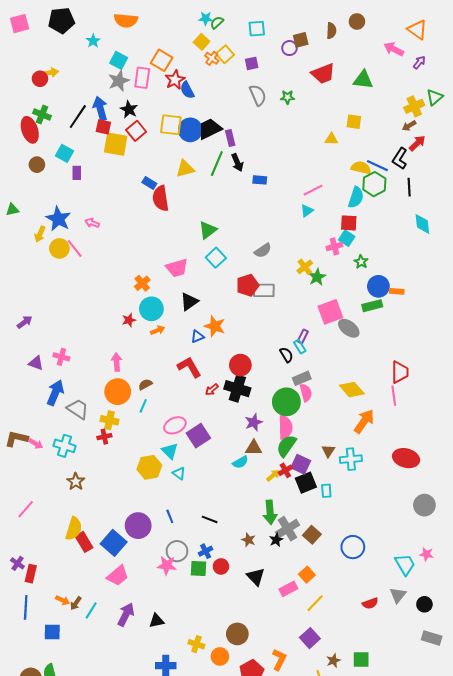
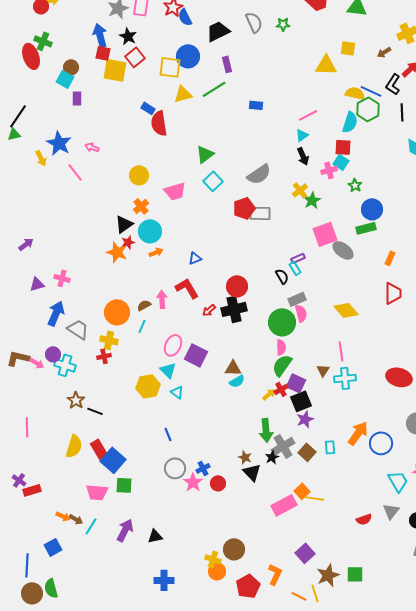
black line: (78, 117) -> (18, 116), moved
yellow square: (171, 125) -> (170, 67), moved
brown arrow: (409, 126) -> (384, 52), moved
black trapezoid: (210, 129) -> (218, 31), moved
yellow triangle: (331, 139) -> (326, 65), size x1.6
black arrow: (237, 163) -> (303, 156), moved
green line: (217, 164) -> (214, 89), turned 35
brown circle: (37, 165) -> (71, 67), moved
yellow arrow: (40, 234) -> (41, 158), turned -49
yellow circle: (59, 248) -> (139, 175), moved
gray semicircle: (263, 251) -> (259, 174), size x1.4
orange rectangle: (397, 291) -> (390, 258), moved, turned -72
black triangle: (189, 302) -> (124, 224), moved
orange star: (215, 326) -> (117, 252), moved
purple rectangle: (303, 336) -> (298, 258), turned 40
pink arrow: (117, 362) -> (162, 299), moved
purple triangle: (36, 363) -> (37, 284), turned -35
black cross: (237, 389) -> (234, 309), turned -30
pink line: (394, 396) -> (341, 351), moved
orange arrow: (364, 421) -> (358, 433), moved
purple star: (254, 422) -> (305, 419), moved
pink ellipse: (175, 425) -> (173, 345), turned -40
pink semicircle: (285, 427) -> (281, 347), size x0.7
purple square: (198, 436) -> (196, 355), turned -30
brown triangle: (254, 448) -> (233, 368), moved
cyan rectangle: (326, 491) -> (330, 447), moved
pink line: (26, 509) -> (27, 427), turned -42
black line: (210, 519) -> (95, 411), moved
purple circle: (138, 526) -> (53, 354), moved, size x0.6
red rectangle: (84, 542) -> (99, 449), moved
blue circle: (353, 547) -> (381, 443), moved
pink star: (167, 565) -> (193, 482), moved, turned 30
green square: (198, 569) -> (124, 485), moved
red rectangle: (31, 574) -> (32, 490), turned 60
pink trapezoid: (118, 576) -> (97, 492), moved, turned 45
black triangle: (256, 577) -> (252, 472), moved
pink rectangle: (288, 589) -> (284, 505), size x1.4
brown arrow: (76, 603) -> (76, 519), turned -96
yellow line: (315, 603) -> (314, 498), moved, turned 54
blue line: (26, 607) -> (27, 565), moved
blue square: (52, 632) -> (53, 547), turned -30
yellow cross: (196, 644) -> (213, 559), moved
brown star: (333, 661) -> (328, 575), size x1.6

